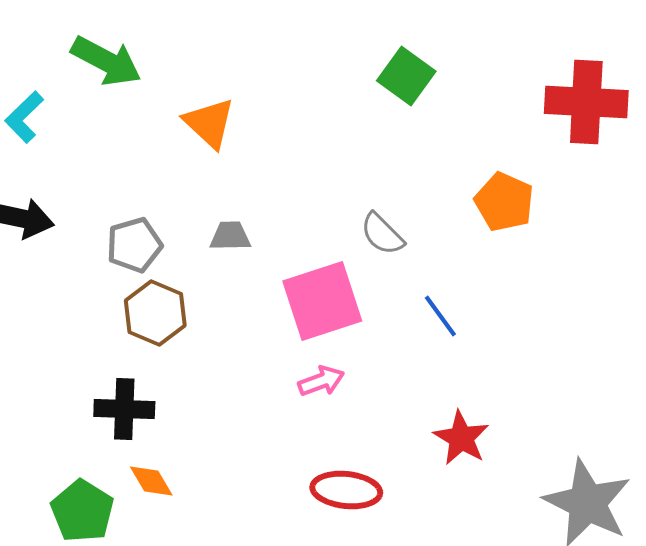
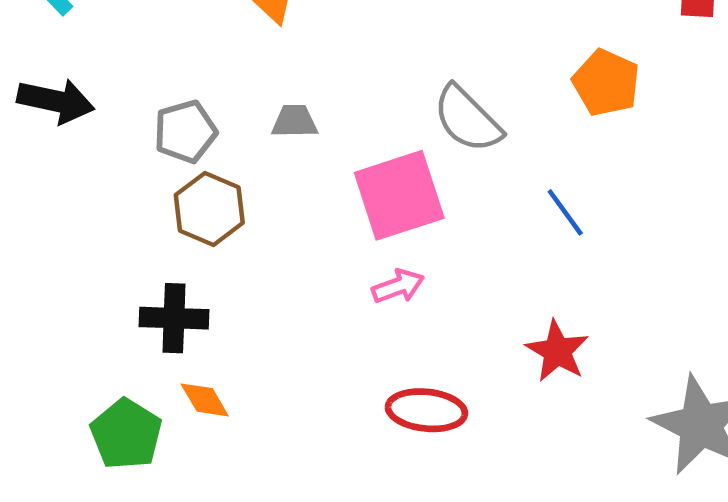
gray semicircle: (382, 234) -> (467, 119), size x1.4
blue line: (440, 316) -> (565, 212), moved

